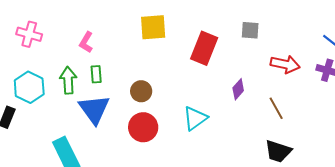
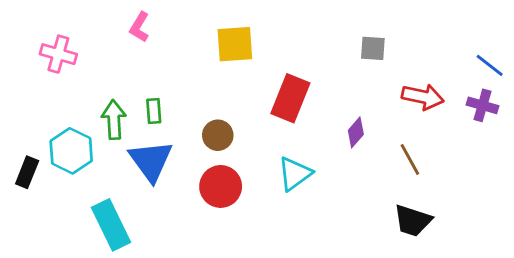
pink L-shape: (86, 42) -> (139, 27), moved
red rectangle: (204, 48) -> (290, 98), moved
cyan hexagon: (29, 87) -> (71, 151), moved

